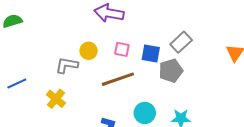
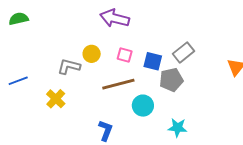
cyan circle: (145, 113) -> (143, 106), moved

